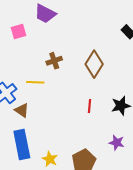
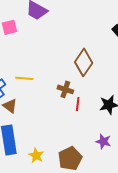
brown cross: (54, 61) -> (65, 89), moved, turned 35

